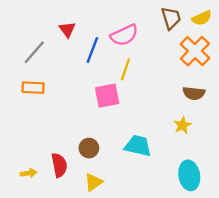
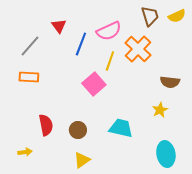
orange cross: (195, 51) -> (138, 49), moved
pink square: (107, 96) -> (94, 84), turned -30
red semicircle: (59, 165) -> (46, 125), moved

